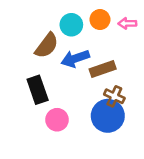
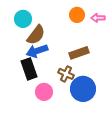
cyan circle: (71, 25) -> (23, 19), moved
blue arrow: (75, 59) -> (37, 51), moved
brown cross: (114, 96) -> (66, 74), moved

